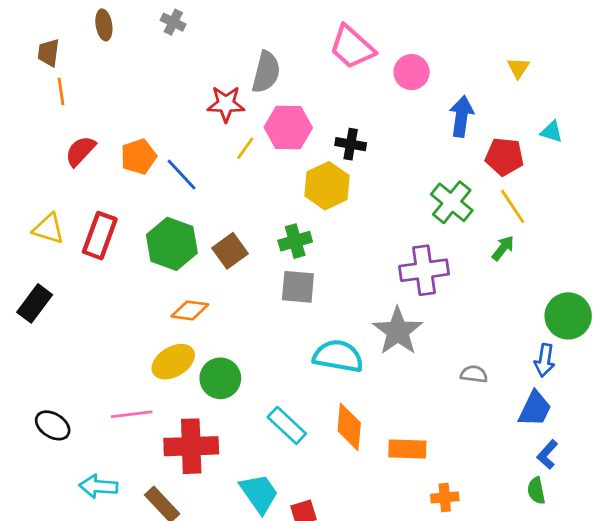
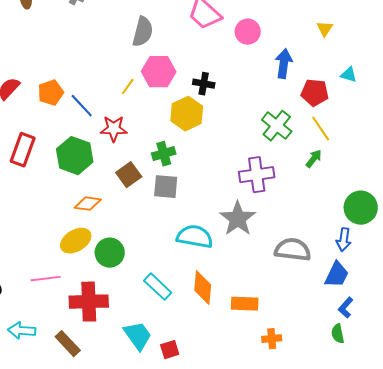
red star: (226, 104) -> (114, 129), moved
brown square: (230, 251) -> (129, 175), moved
gray semicircle: (474, 374) -> (293, 250), size x1.8

